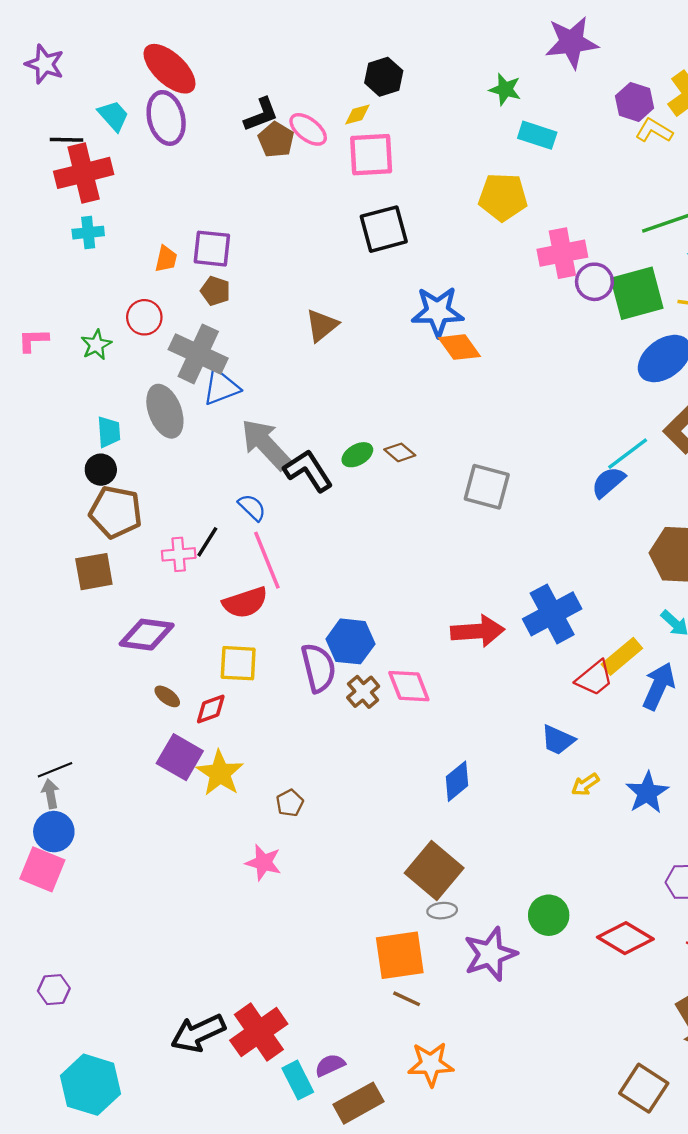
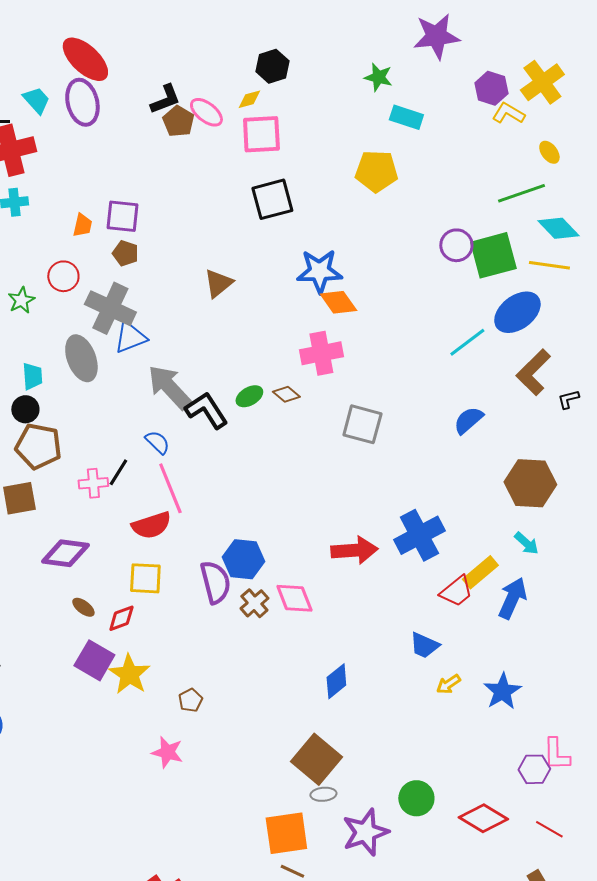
pink cross: (562, 253) -> (321, 353), moved
cyan line: (628, 454) -> (467, 342), moved

